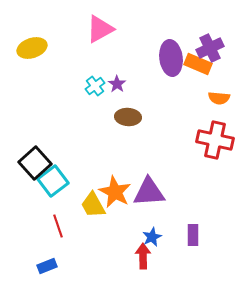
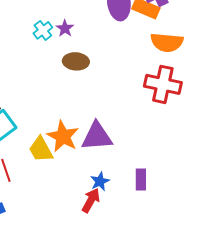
orange semicircle: (219, 98) -> (167, 42), size x1.5
red arrow: (143, 256) -> (91, 200), turned 30

